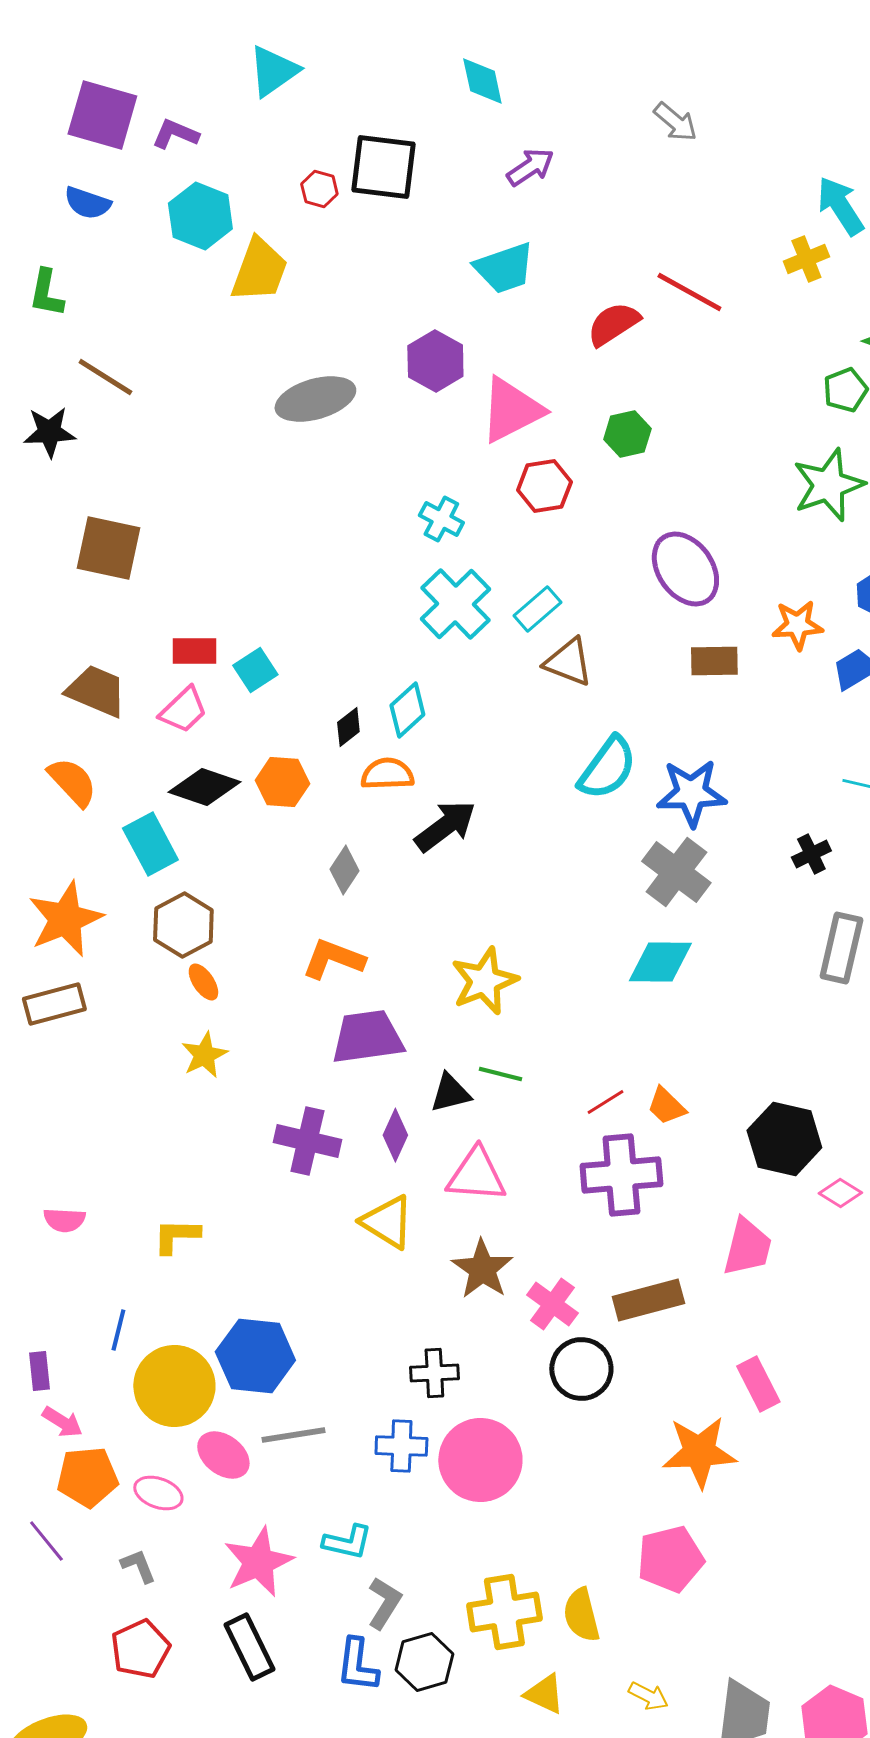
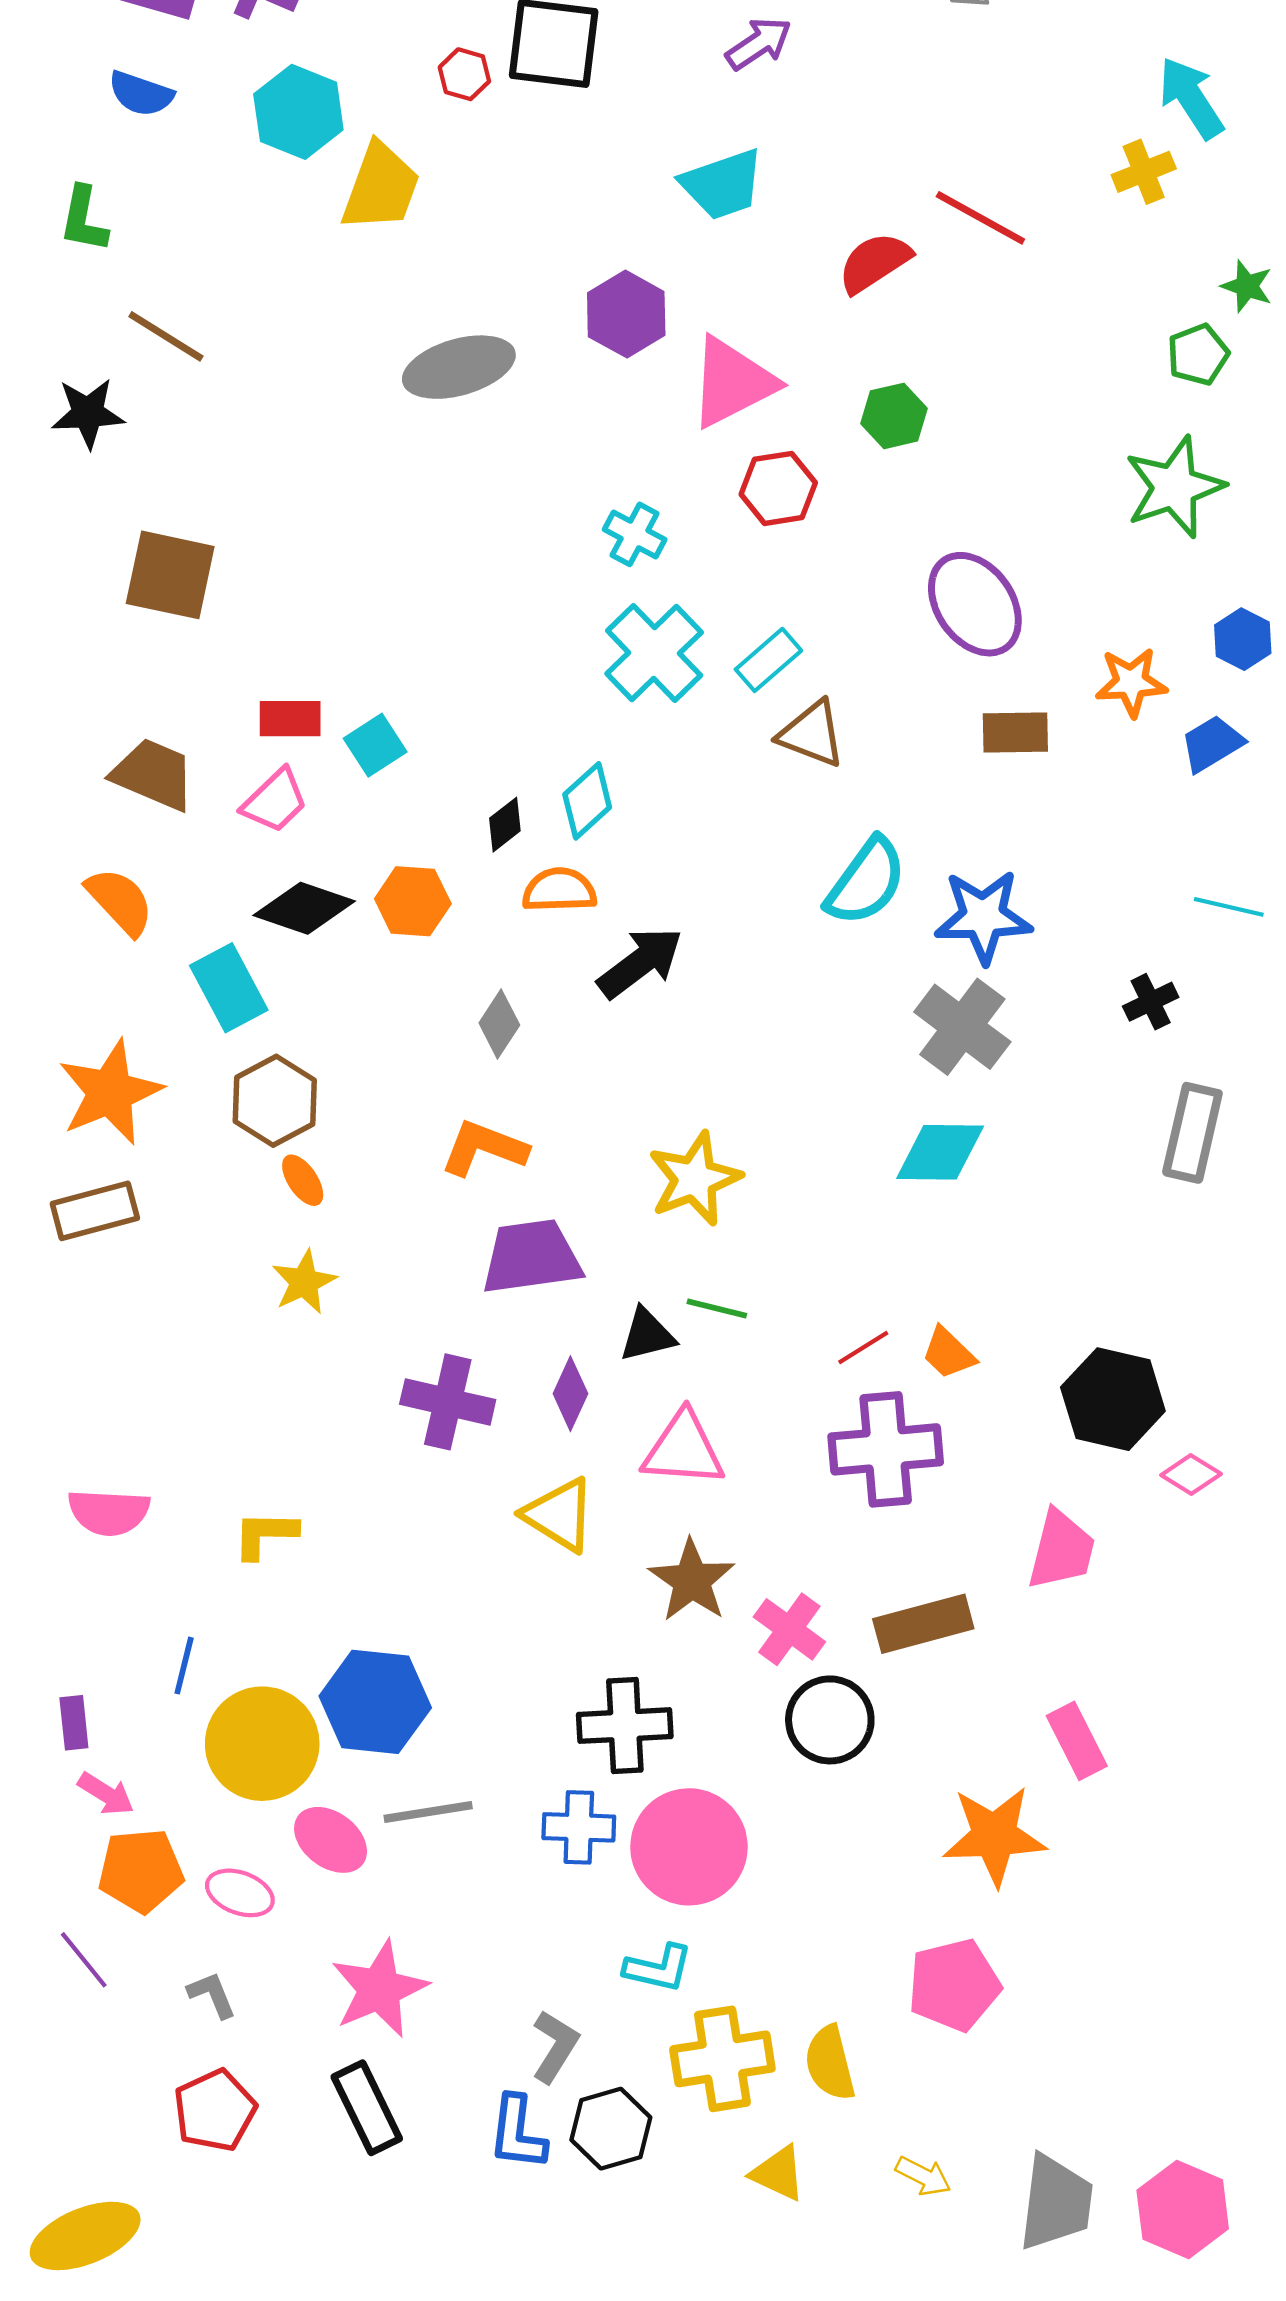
pink semicircle: (64, 1220) -> (109, 1512), size x1.4
black cross: (434, 1373) -> (625, 1726), size x1.4
cyan L-shape: (347, 1542) -> (658, 1968), moved

